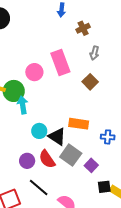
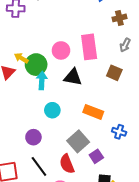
brown square: (90, 82) -> (114, 73), turned -35
black triangle: (57, 137) -> (73, 77), moved, turned -36
red semicircle: (47, 159) -> (67, 164), moved

